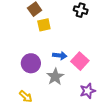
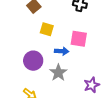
yellow square: (44, 25) -> (47, 29), moved, turned 32
pink square: (80, 61) -> (79, 39), moved, turned -30

